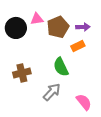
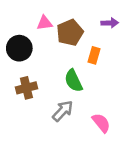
purple arrow: (83, 27) -> (110, 23), moved
black circle: (16, 28) -> (19, 48), moved
orange rectangle: (78, 46) -> (94, 55), turned -48

